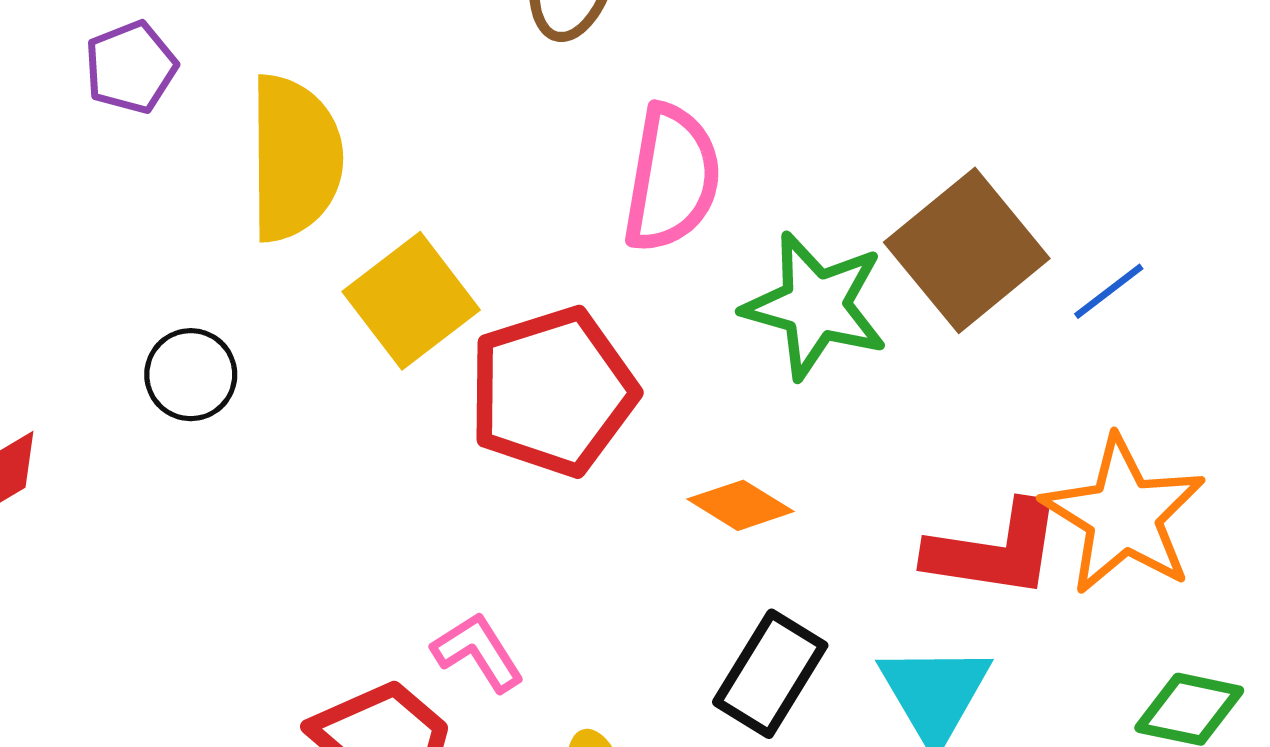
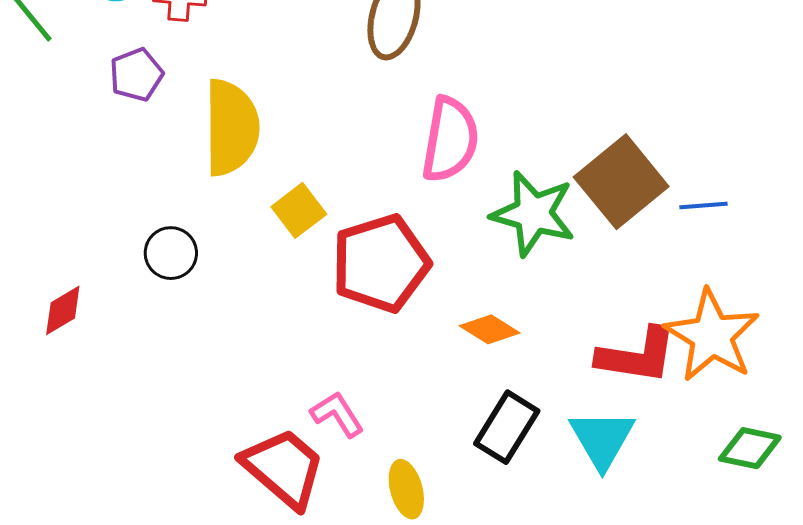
blue line: (1109, 291) -> (704, 206), turned 33
yellow square: (411, 301) -> (299, 210), size x0.7

